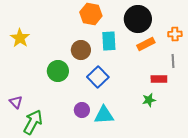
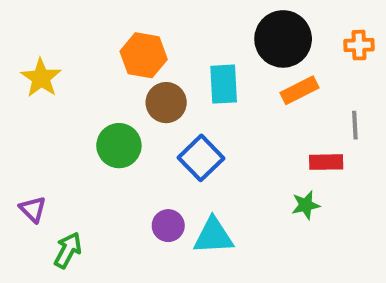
orange hexagon: (91, 14) -> (144, 55), moved
orange cross: (175, 34) -> (359, 45), moved
green arrow: (33, 122) -> (68, 250), size x0.7

